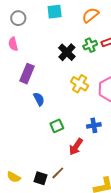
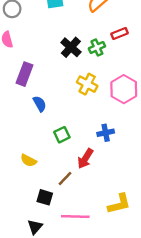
green cross: (90, 45) -> (97, 47), moved
brown line: (58, 173) -> (65, 179), moved
yellow semicircle: (14, 177) -> (28, 160), moved

